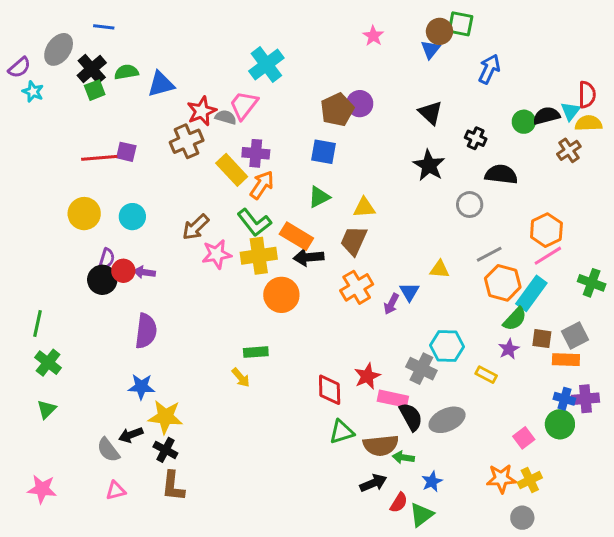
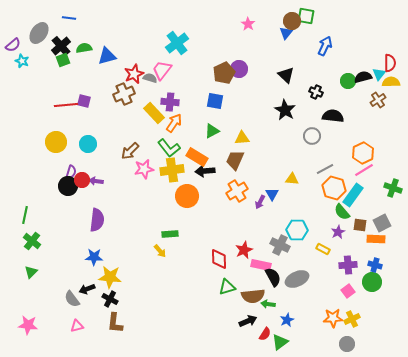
green semicircle: (515, 319) -> (342, 212), turned 96
purple cross: (586, 399) -> (348, 265), moved

